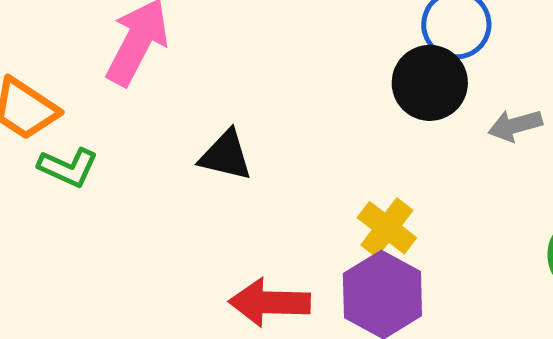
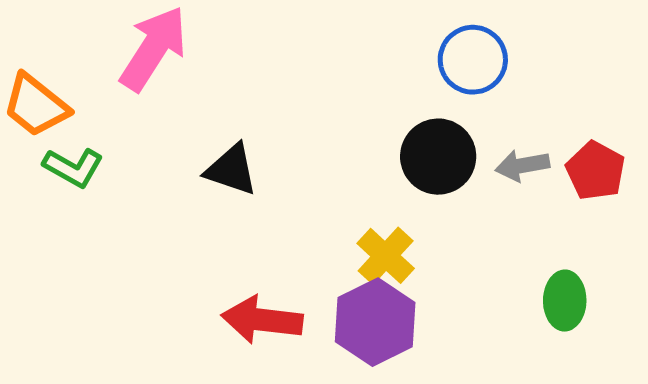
black circle: (430, 83) -> (438, 157), moved

